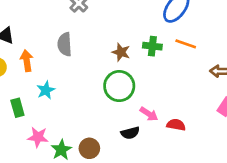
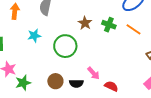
green circle: (119, 86) -> (65, 46), moved
cyan star: (46, 90) -> (34, 36), moved
brown circle: (89, 148) -> (55, 81), moved

